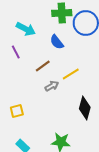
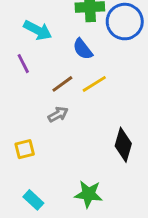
yellow line: (71, 74) -> (94, 84), moved
gray arrow: (52, 86) -> (58, 114), moved

